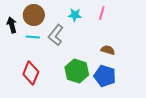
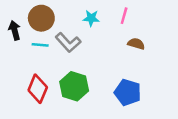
gray L-shape: (56, 35) -> (68, 42), turned -80
brown semicircle: (108, 50) -> (136, 44), moved
green hexagon: (77, 71) -> (74, 86), moved

